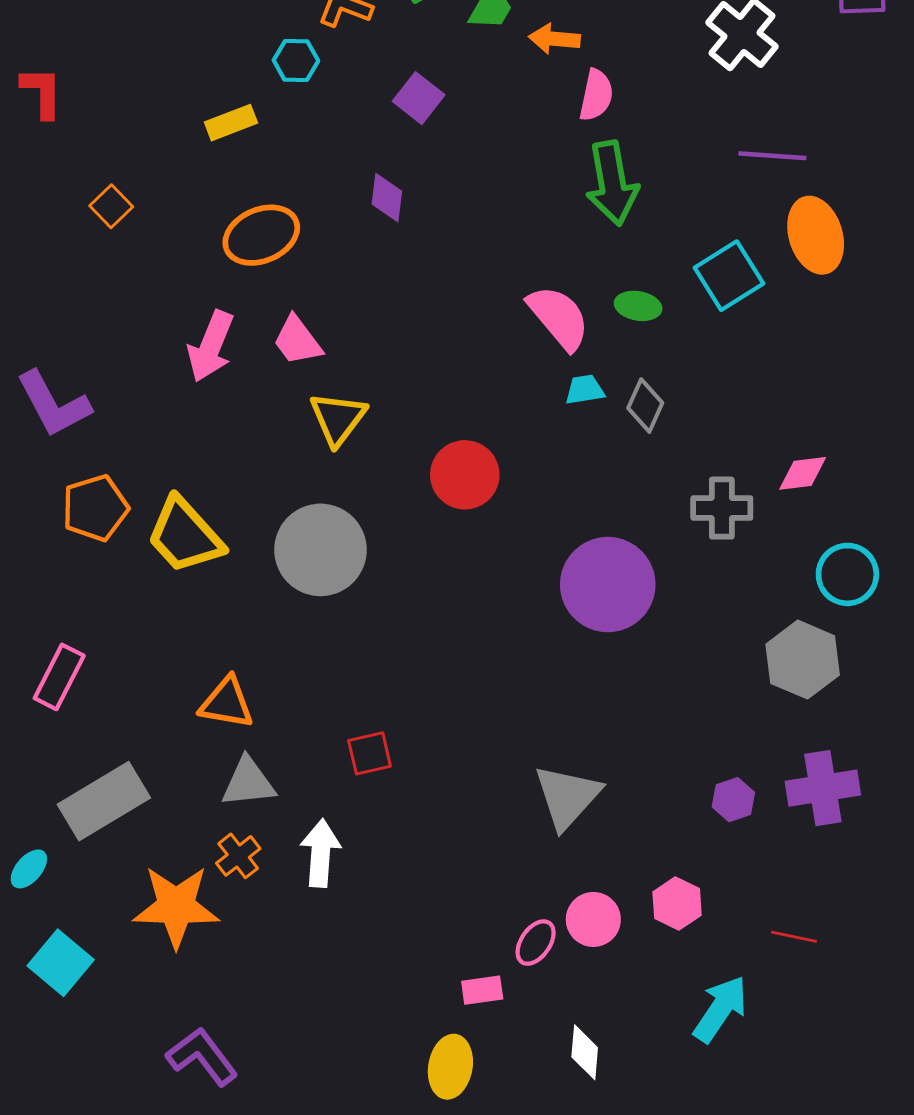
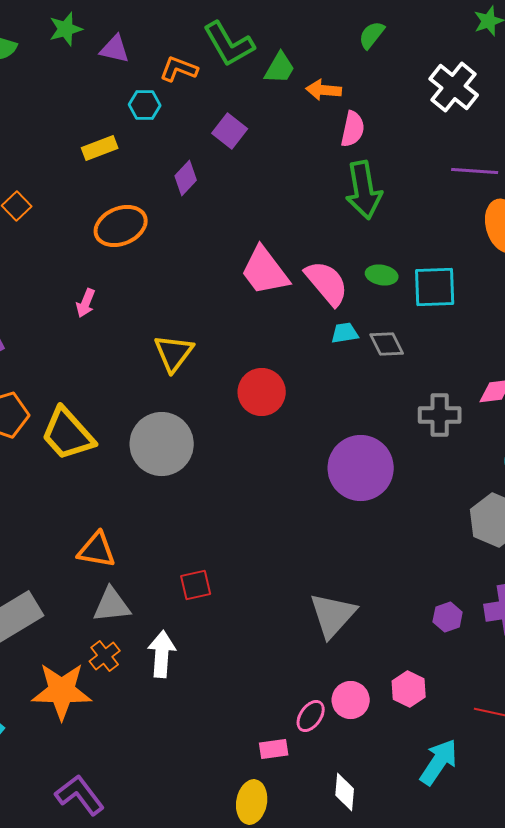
purple diamond: (387, 198) -> (186, 178), moved, turned 36
cyan square: (729, 276) -> (435, 287), moved, turned 30
pink trapezoid: (297, 341) -> (265, 271), moved, size x1.4
pink arrow: (211, 346) -> (86, 303), size x0.6
gray diamond: (645, 406) -> (387, 344), turned -51

